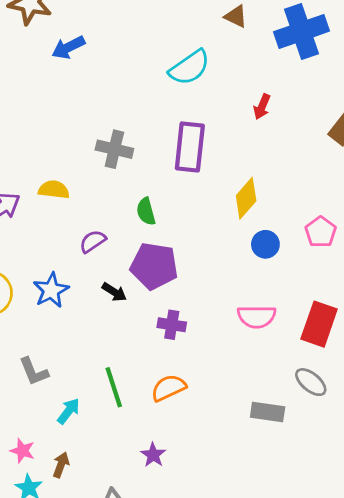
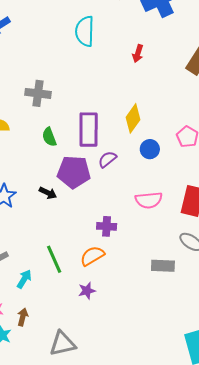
cyan semicircle: (190, 68) -> (85, 31), turned 132
purple rectangle: (190, 147) -> (89, 130), moved
green semicircle: (146, 211) -> (49, 137), moved
purple semicircle: (93, 241) -> (107, 159), moved
purple cross: (172, 325) -> (107, 226), moved
purple star: (153, 455) -> (87, 291), moved, turned 30

